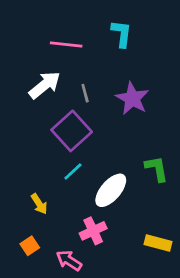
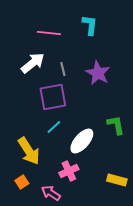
purple square: (72, 131) -> (53, 97), turned 32
yellow arrow: (39, 204) -> (29, 151), size x1.8

